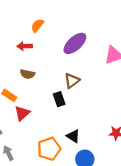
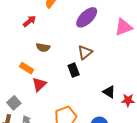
red arrow: (25, 46) -> (30, 21), moved, turned 144
black triangle: (73, 136) -> (109, 92), moved

